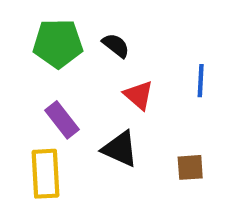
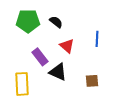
purple rectangle: (62, 120) -> (40, 57), moved

